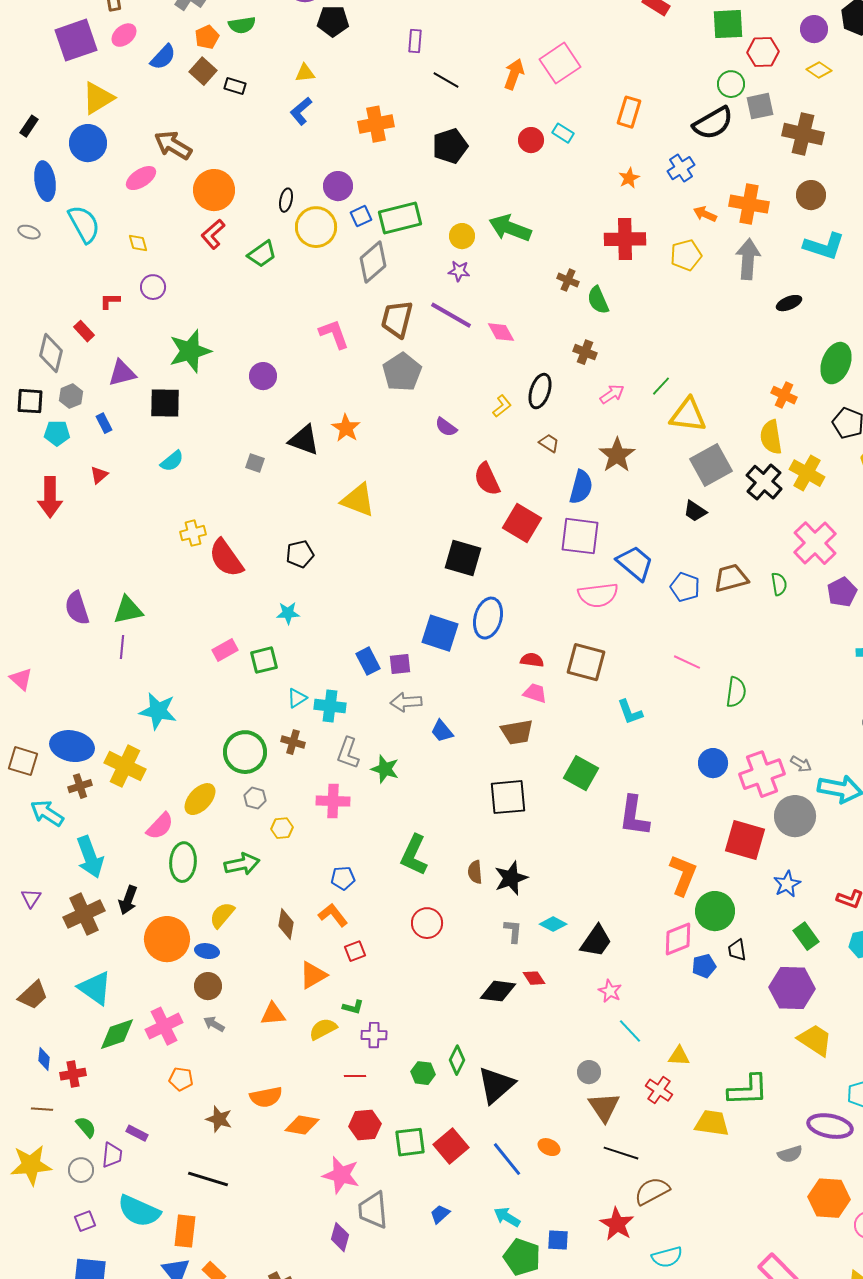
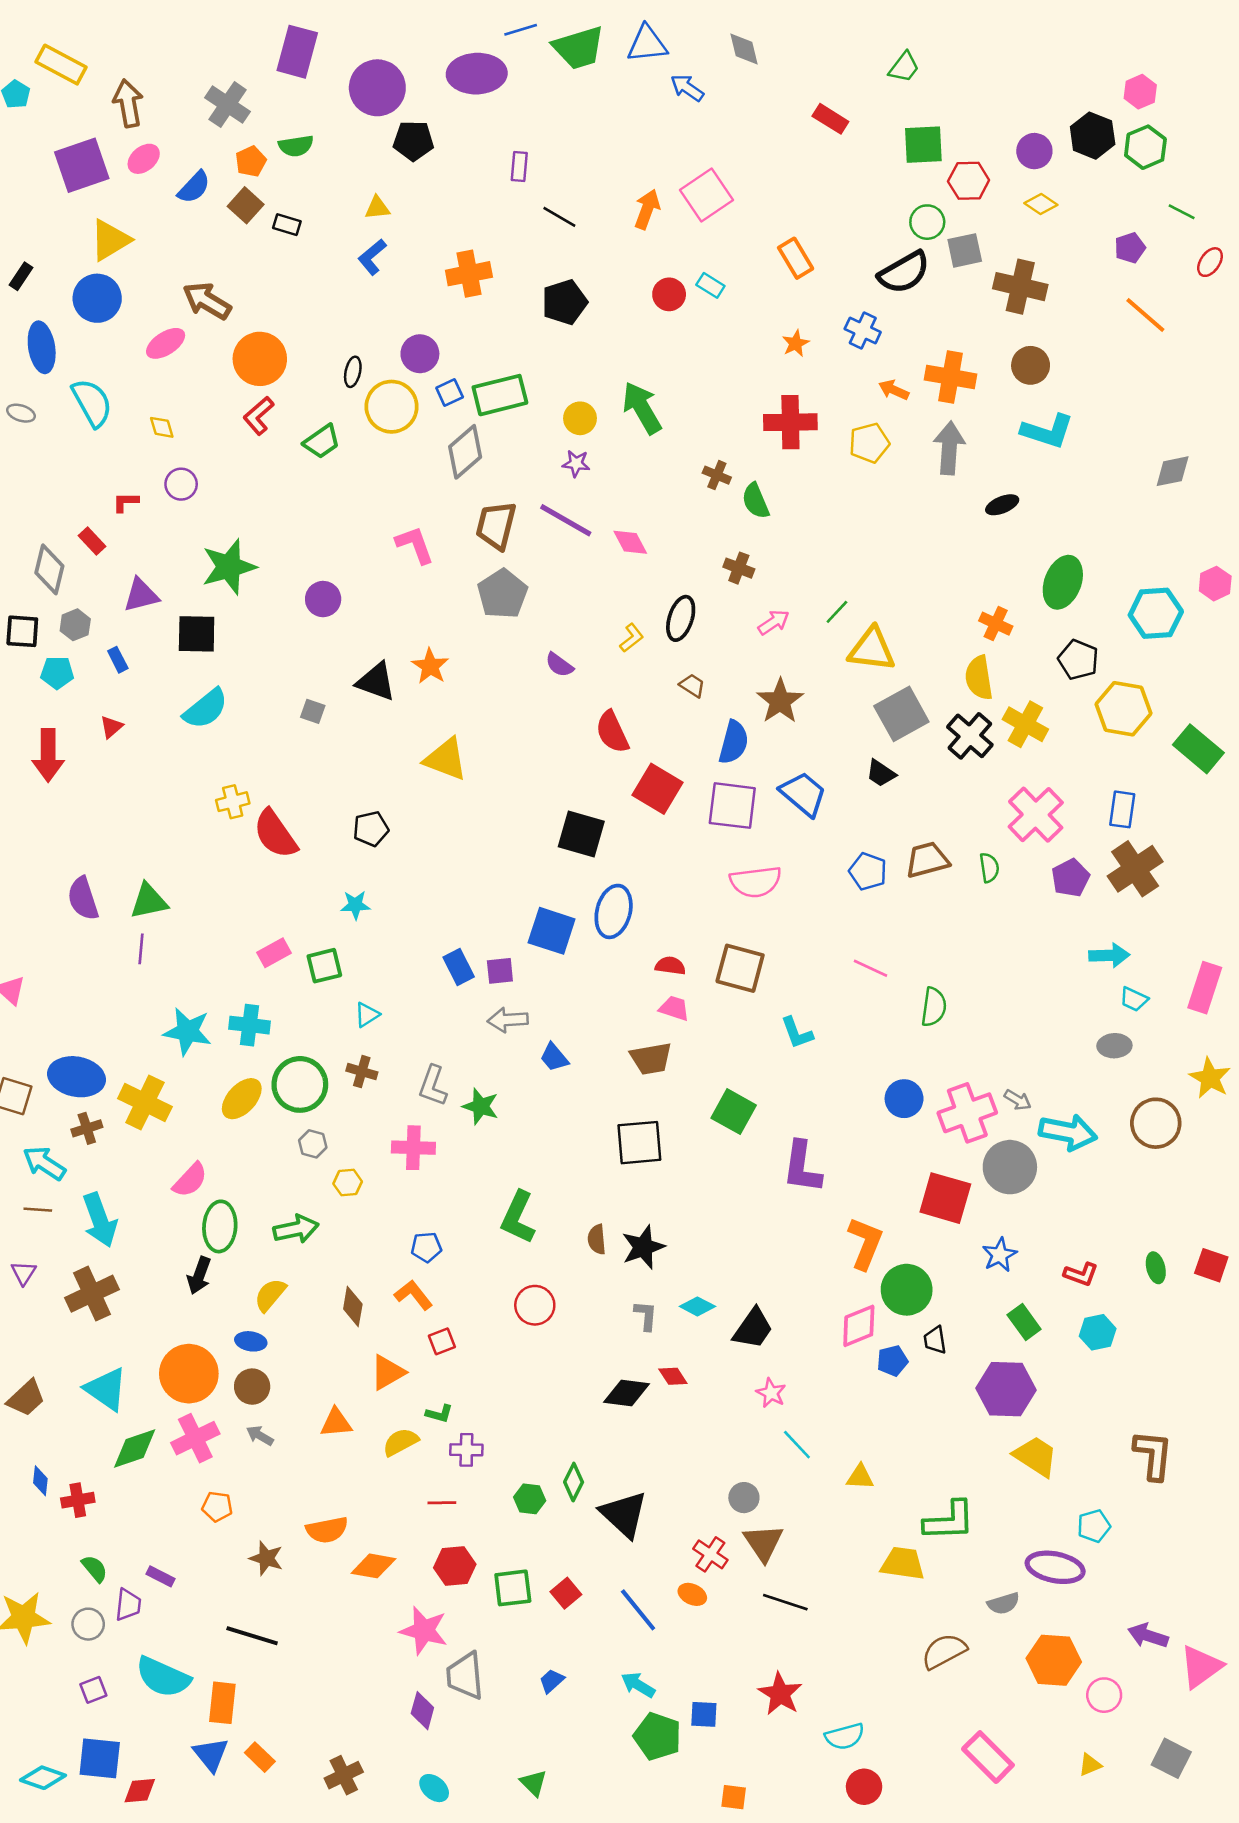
orange rectangle: (629, 112) -> (796, 258), turned -48
blue cross: (681, 168) -> (863, 330), turned -32
green arrow: (510, 228) -> (642, 408), turned 39
cyan semicircle: (172, 461) -> (206, 709), size x1.5
blue trapezoid: (635, 563) -> (803, 794), moved
cyan cross: (330, 706) -> (249, 1025), moved
yellow ellipse: (200, 799) -> (242, 1099), moved
black arrow: (128, 900) -> (199, 1276), moved
orange circle: (167, 939) -> (189, 1374), moved
black triangle: (496, 1085) -> (624, 1514), turned -36
red cross: (659, 1090) -> (710, 1554), moved
brown line: (42, 1109) -> (38, 1210), moved
red square: (451, 1146) -> (566, 1593), size x0.7
brown semicircle: (652, 1191) -> (944, 1651), moved

